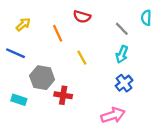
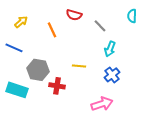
gray line: (122, 29) -> (100, 26), moved
yellow line: (82, 58) -> (79, 66), moved, turned -56
cyan rectangle: (19, 100) -> (17, 90), size x1.5

